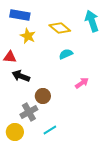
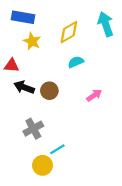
yellow diamond: (60, 28) -> (69, 32), turned -70
brown circle: (43, 96) -> (49, 91), moved
yellow circle: (15, 132) -> (42, 165), moved

